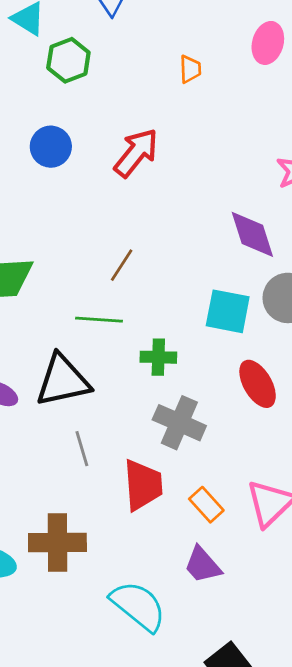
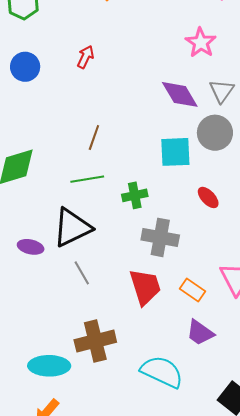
red arrow: (136, 153) -> (85, 57), size x0.6
red ellipse: (258, 384) -> (208, 197), size x0.7
gray line: (82, 449) -> (82, 273), moved

